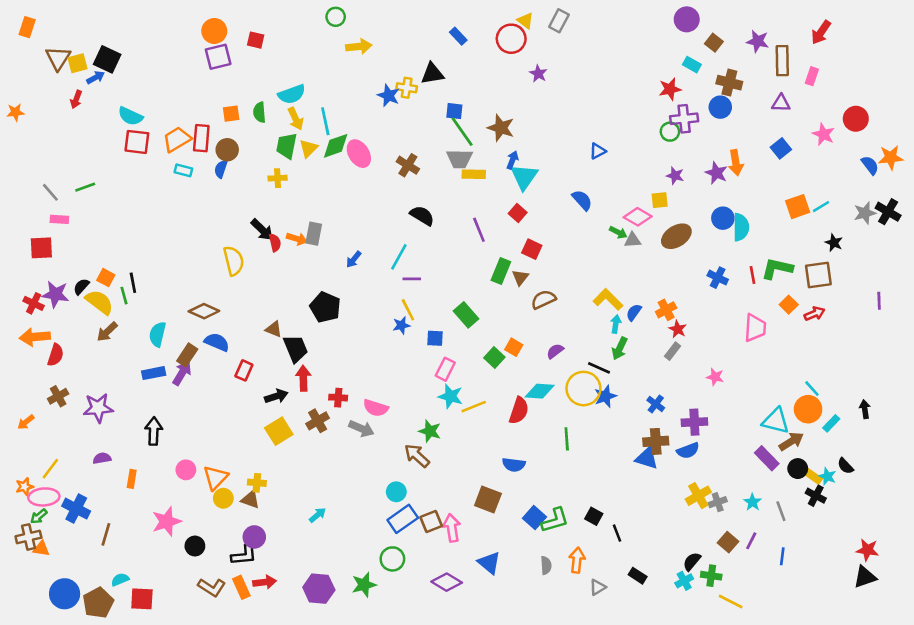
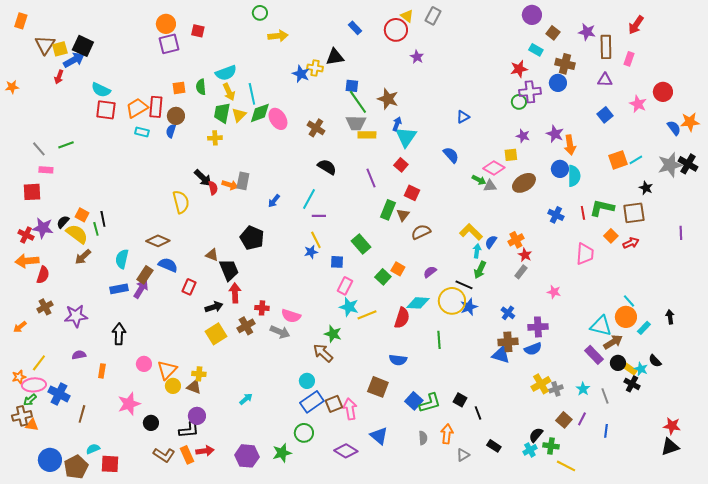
blue arrow: (96, 77) -> (74, 60), size x1.5
orange arrow: (736, 163) -> (570, 145), moved
gray star: (865, 213) -> (670, 165), size x1.4

